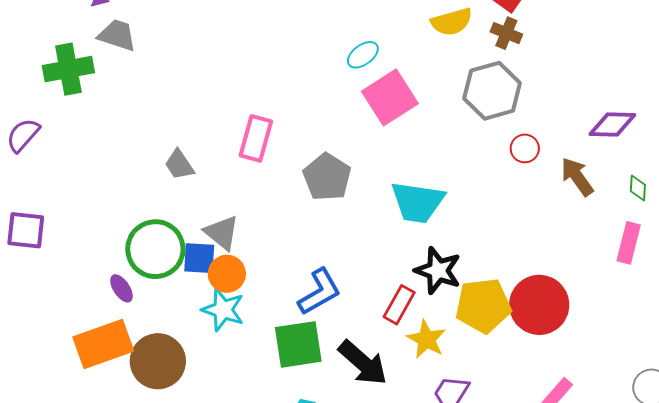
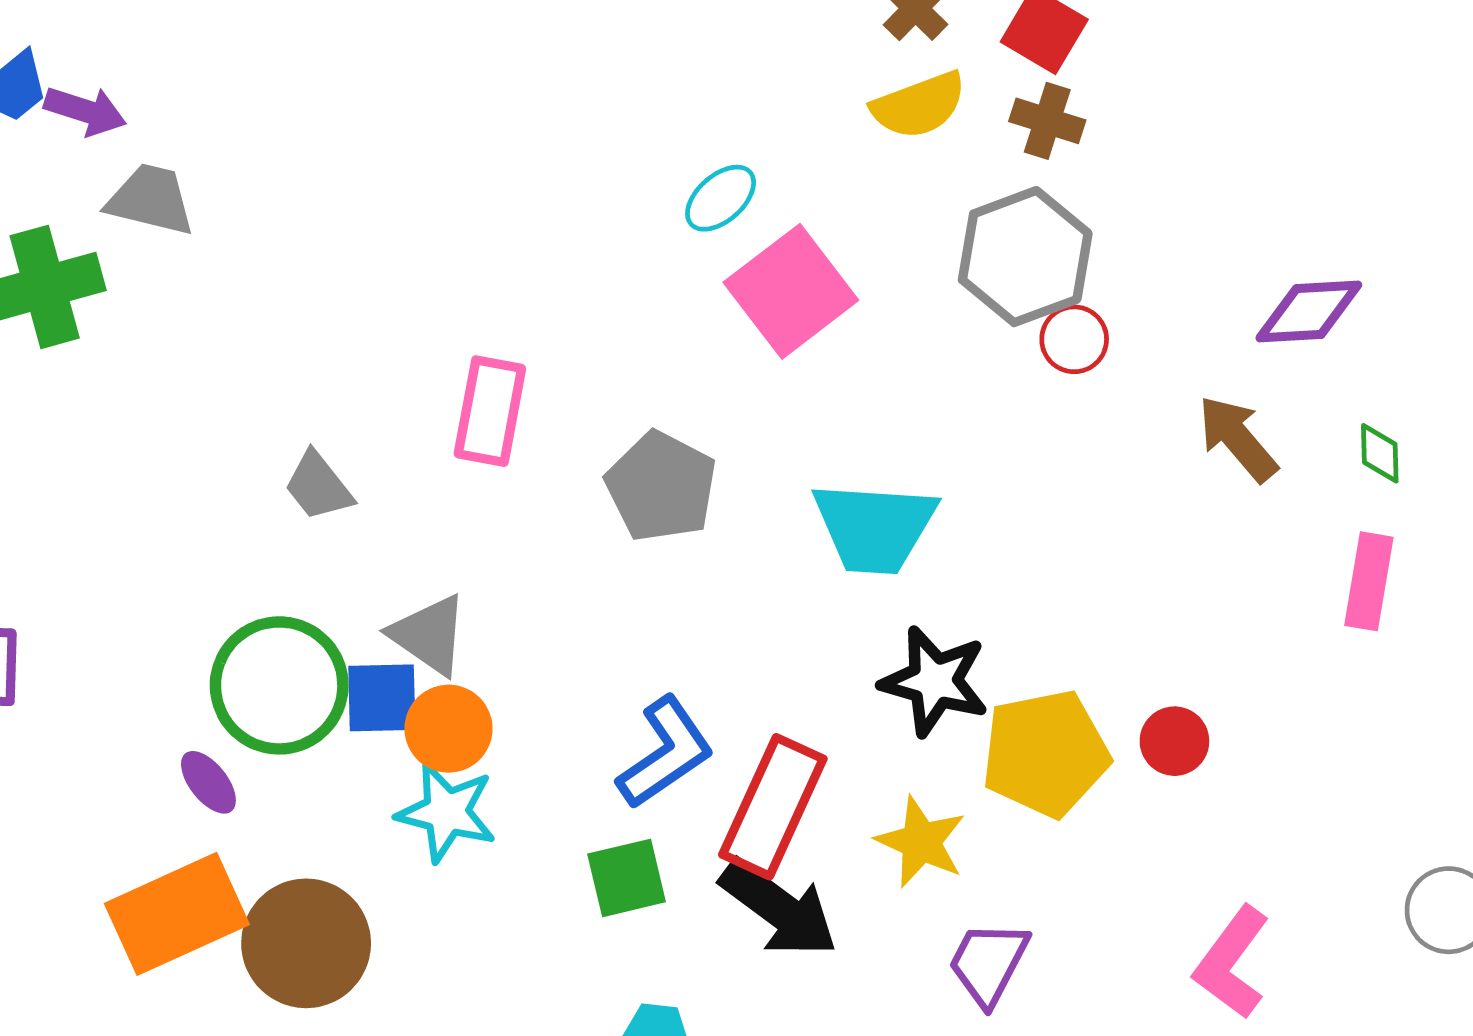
red circle: (525, 148) -> (1074, 339), moved
red rectangle: (399, 305) -> (773, 807), moved, size x1.5
red circle: (539, 305) -> (1174, 741), size x0.5
green square: (298, 344) -> (627, 878), size x0.7

